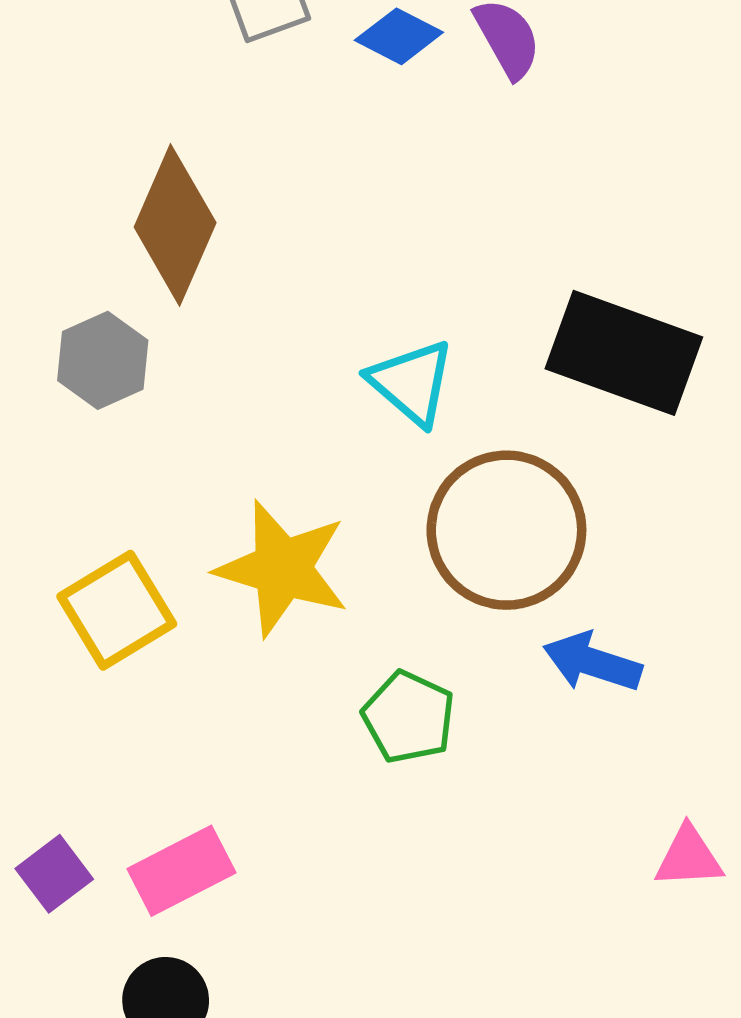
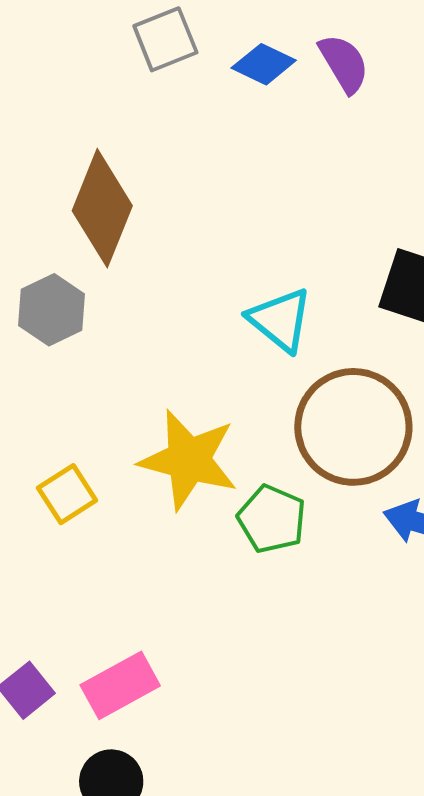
yellow square: (117, 610) -> (67, 494), size x0.7
green pentagon: (409, 717) -> (272, 519), moved

